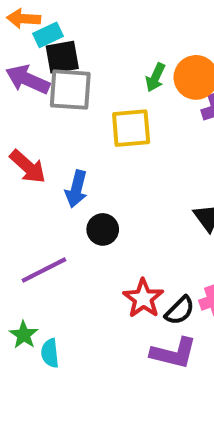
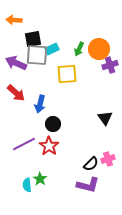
cyan rectangle: (48, 35) -> (52, 49), moved
purple arrow: (28, 79) -> (16, 63), moved
red star: (143, 298) -> (49, 146), moved
green star: (24, 335) -> (40, 179), moved

